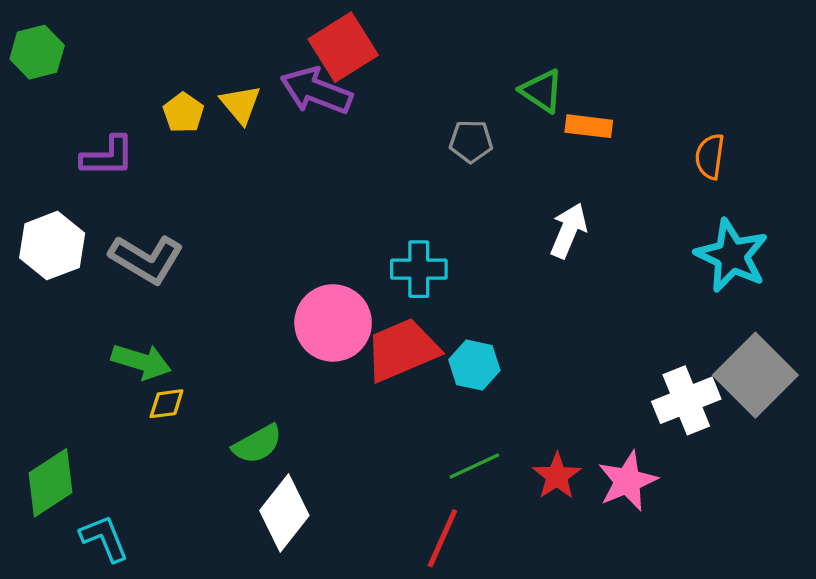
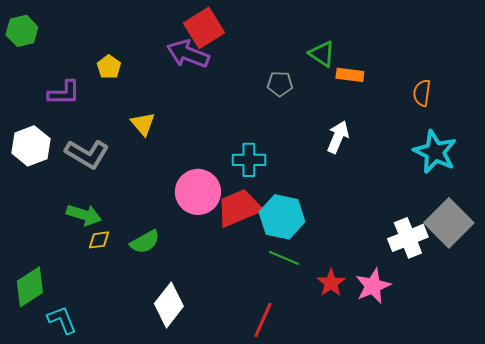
yellow triangle: (241, 104) -> (143, 124), moved
cyan hexagon: (474, 365) -> (282, 217), size x1.5
green semicircle: (257, 444) -> (145, 242), moved
green line: (474, 466) -> (284, 258), moved, turned 48

